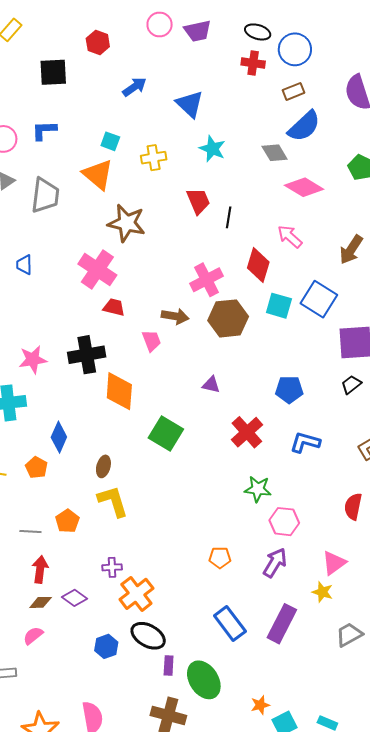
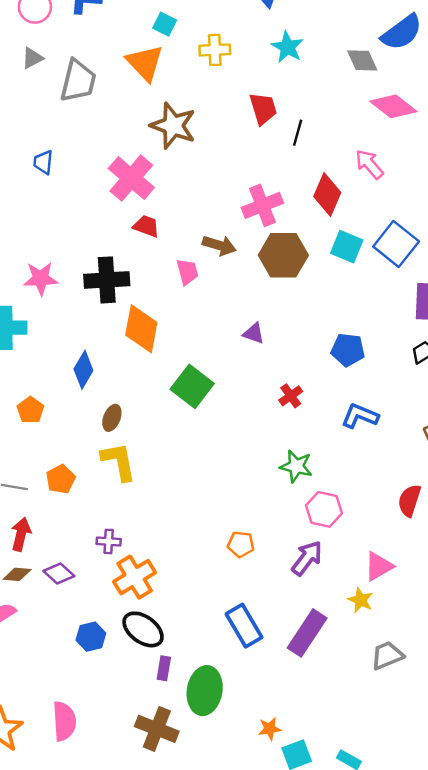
red cross: (247, 432) -> (291, 396), size x0.6
blue diamond: (59, 437) -> (83, 370), moved
green ellipse: (204, 680) -> (205, 691), turned 36

